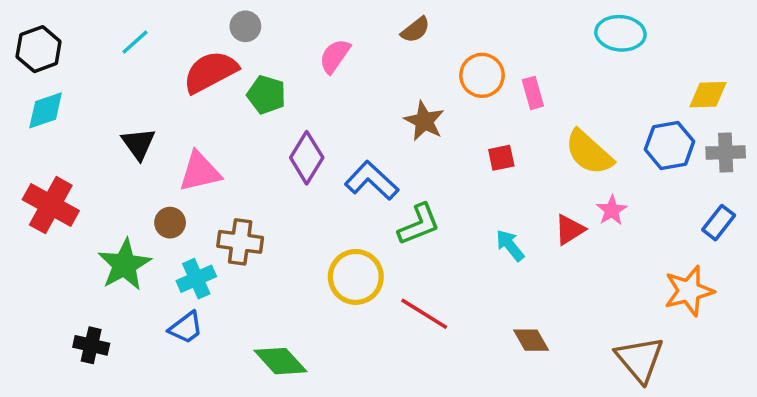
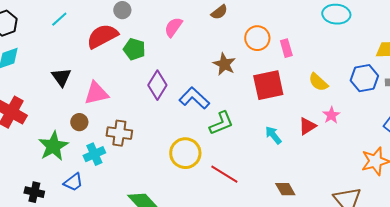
yellow semicircle: (589, 152) -> (318, 82), size x0.7
red square: (501, 158) -> (268, 85), size x2.0
blue trapezoid: (186, 328) -> (73, 182), moved

